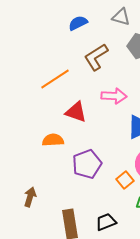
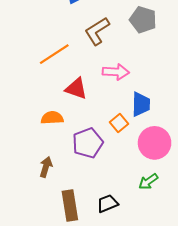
orange square: (125, 180) -> (119, 123), moved
brown arrow: (30, 197) -> (46, 167), moved

